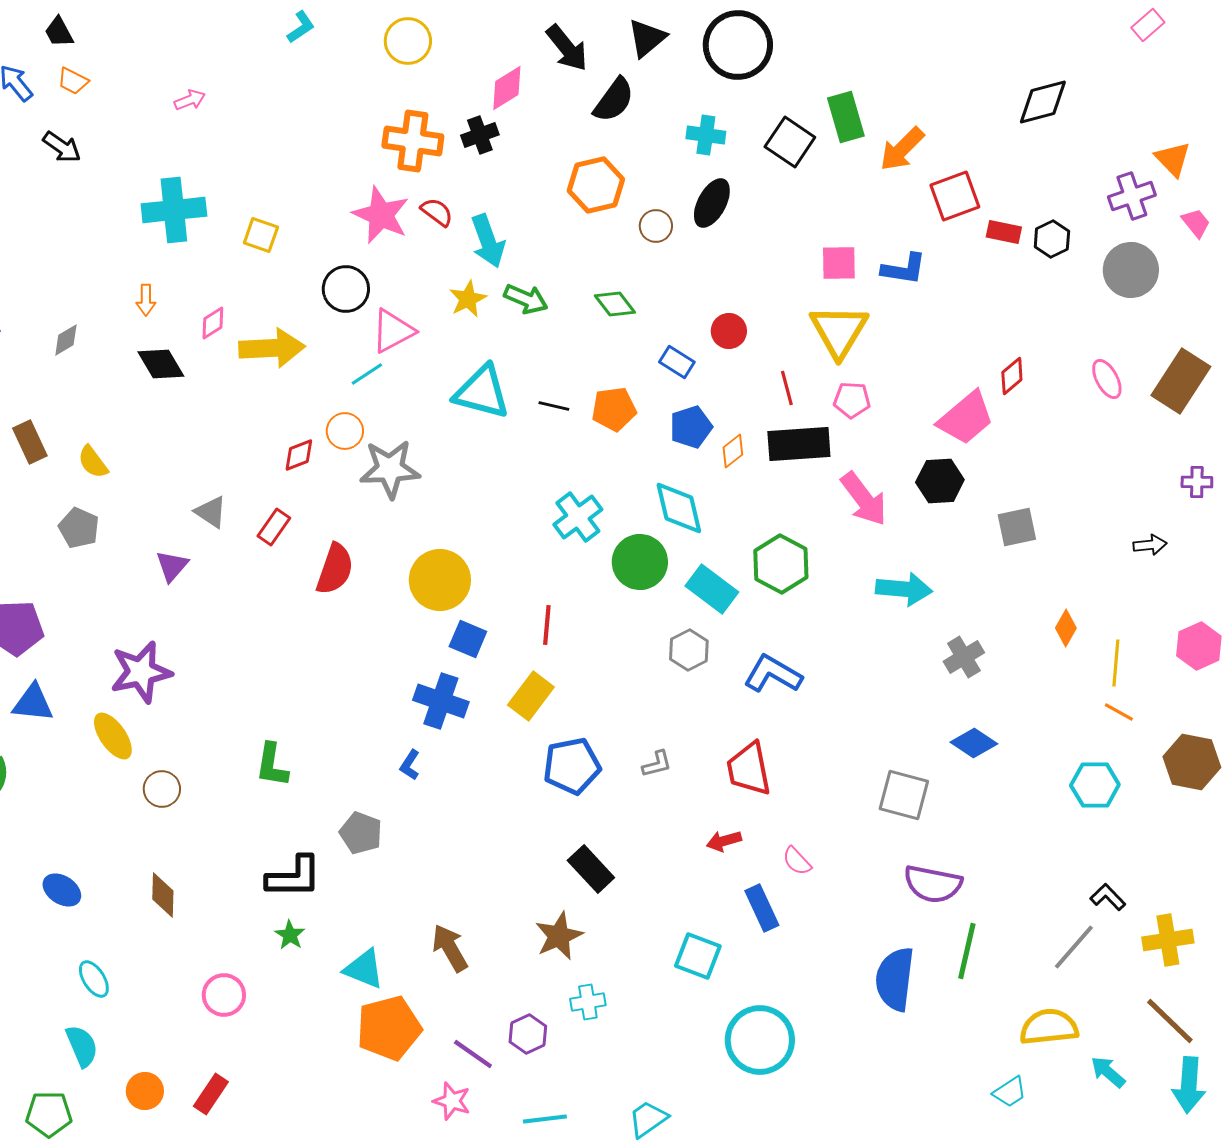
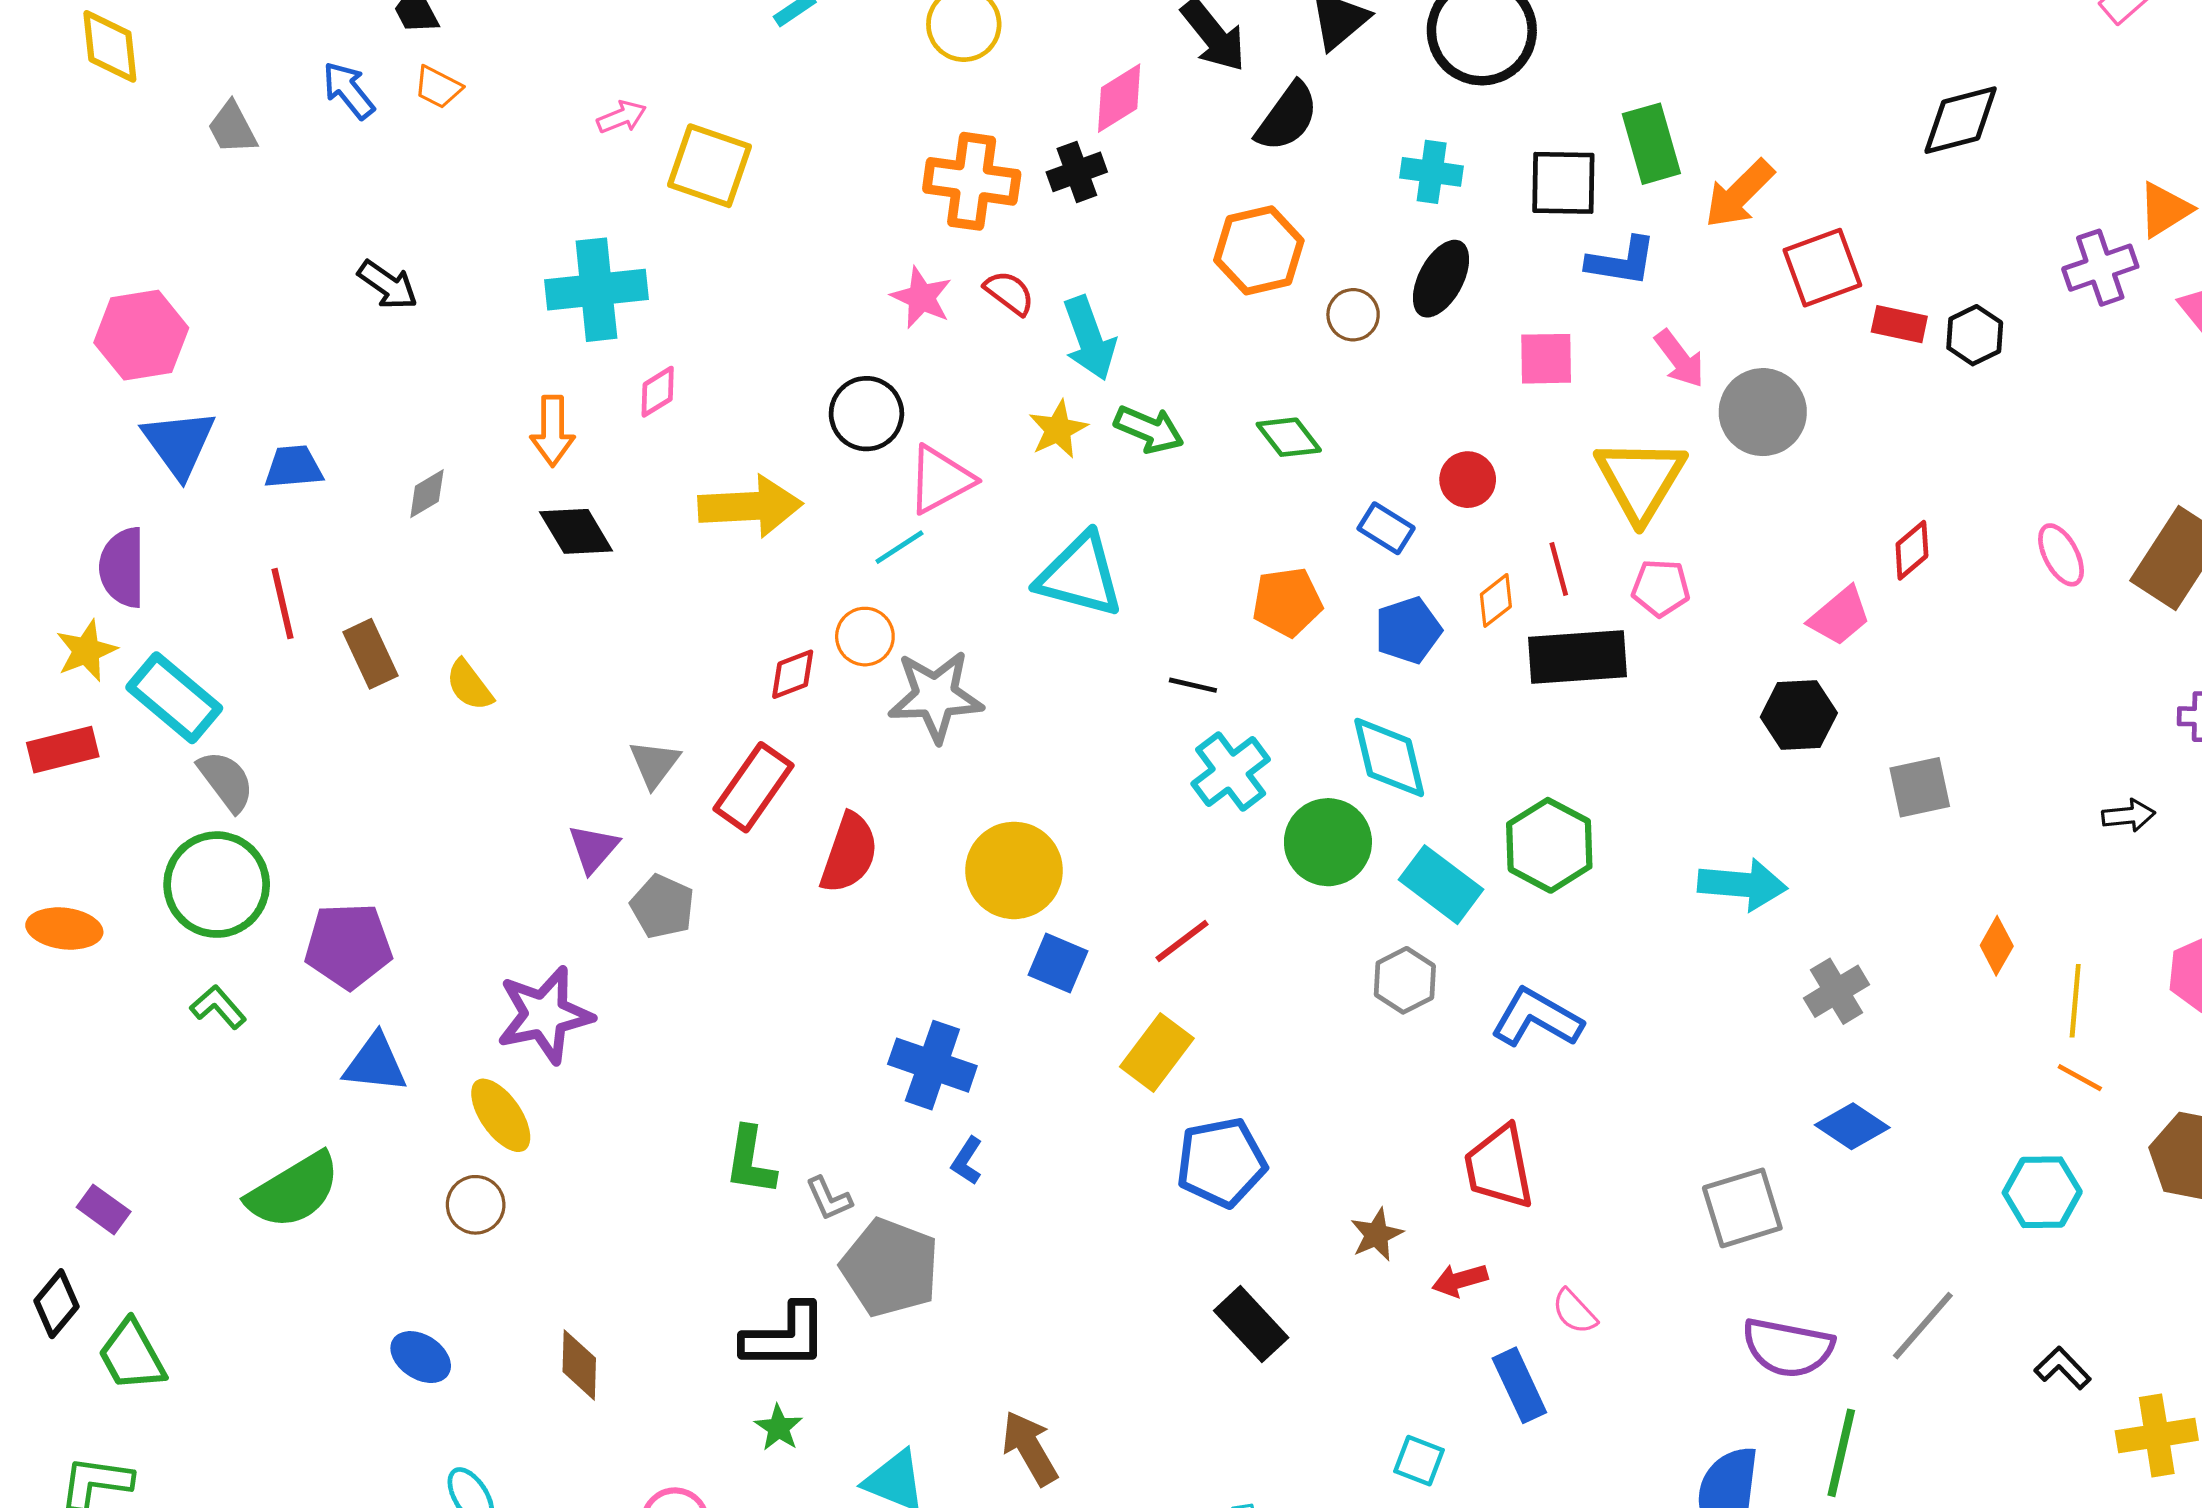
black square: (790, 142) -> (1563, 183), turned -33
black arrow: (62, 147) -> (388, 285), moved
orange triangle: (1173, 159) -> (2165, 210), turned 42
pink star: (381, 215) -> (921, 297), size x0.7
yellow square: (261, 235) -> (710, 166), moved, size x1.5
pink square: (839, 263) -> (1546, 359), moved
blue L-shape: (904, 269) -> (1621, 261), moved
gray circle: (1131, 270) -> (1763, 412), moved
orange arrow: (146, 300) -> (553, 431), size x1.4
pink diamond: (213, 323) -> (658, 392), moved
black line: (554, 406) -> (1193, 685), moved
pink trapezoid: (966, 418) -> (1840, 616), size x0.7
orange diamond: (733, 451) -> (1496, 600), moved
pink arrow: (864, 499) -> (1680, 359), moved, size x0.7
gray triangle: (211, 512) -> (655, 764), turned 33
red rectangle: (274, 527) -> (753, 787), size x1.5
gray pentagon: (79, 528) -> (662, 907), moved
red line: (547, 625) -> (1182, 941), turned 48
blue cross: (441, 701) -> (932, 1065), moved
gray L-shape: (657, 764) -> (829, 1198), moved, turned 80
brown circle: (162, 789) -> (476, 1205), moved
gray square: (904, 795) -> (1742, 1208), turned -32
gray pentagon: (361, 833) -> (890, 1268), size x1.5
brown star: (559, 936) -> (1377, 1235), moved, size x0.7
gray line: (1074, 947) -> (1923, 1326), moved
cyan square: (698, 956) -> (1419, 1461), size x0.7

